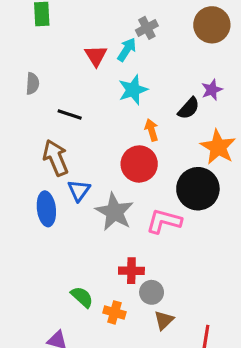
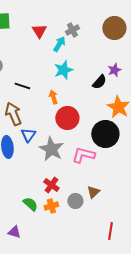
red triangle: (96, 56) -> (39, 31), moved
orange arrow: (152, 130) -> (53, 97), moved
red cross: (131, 271) -> (51, 185), moved, turned 35
orange cross: (114, 312) -> (51, 206), moved, turned -32
brown triangle: (164, 320) -> (93, 192), moved

